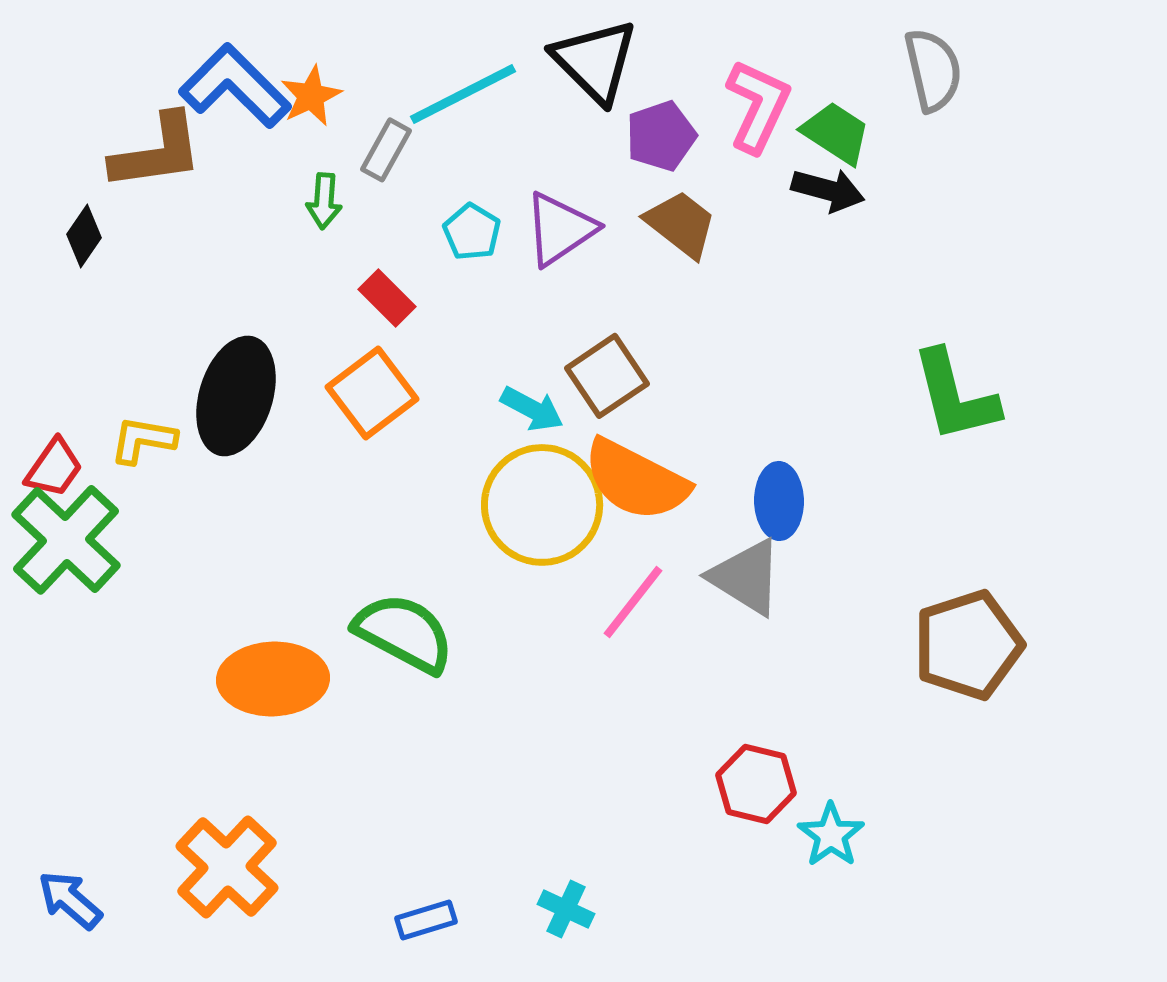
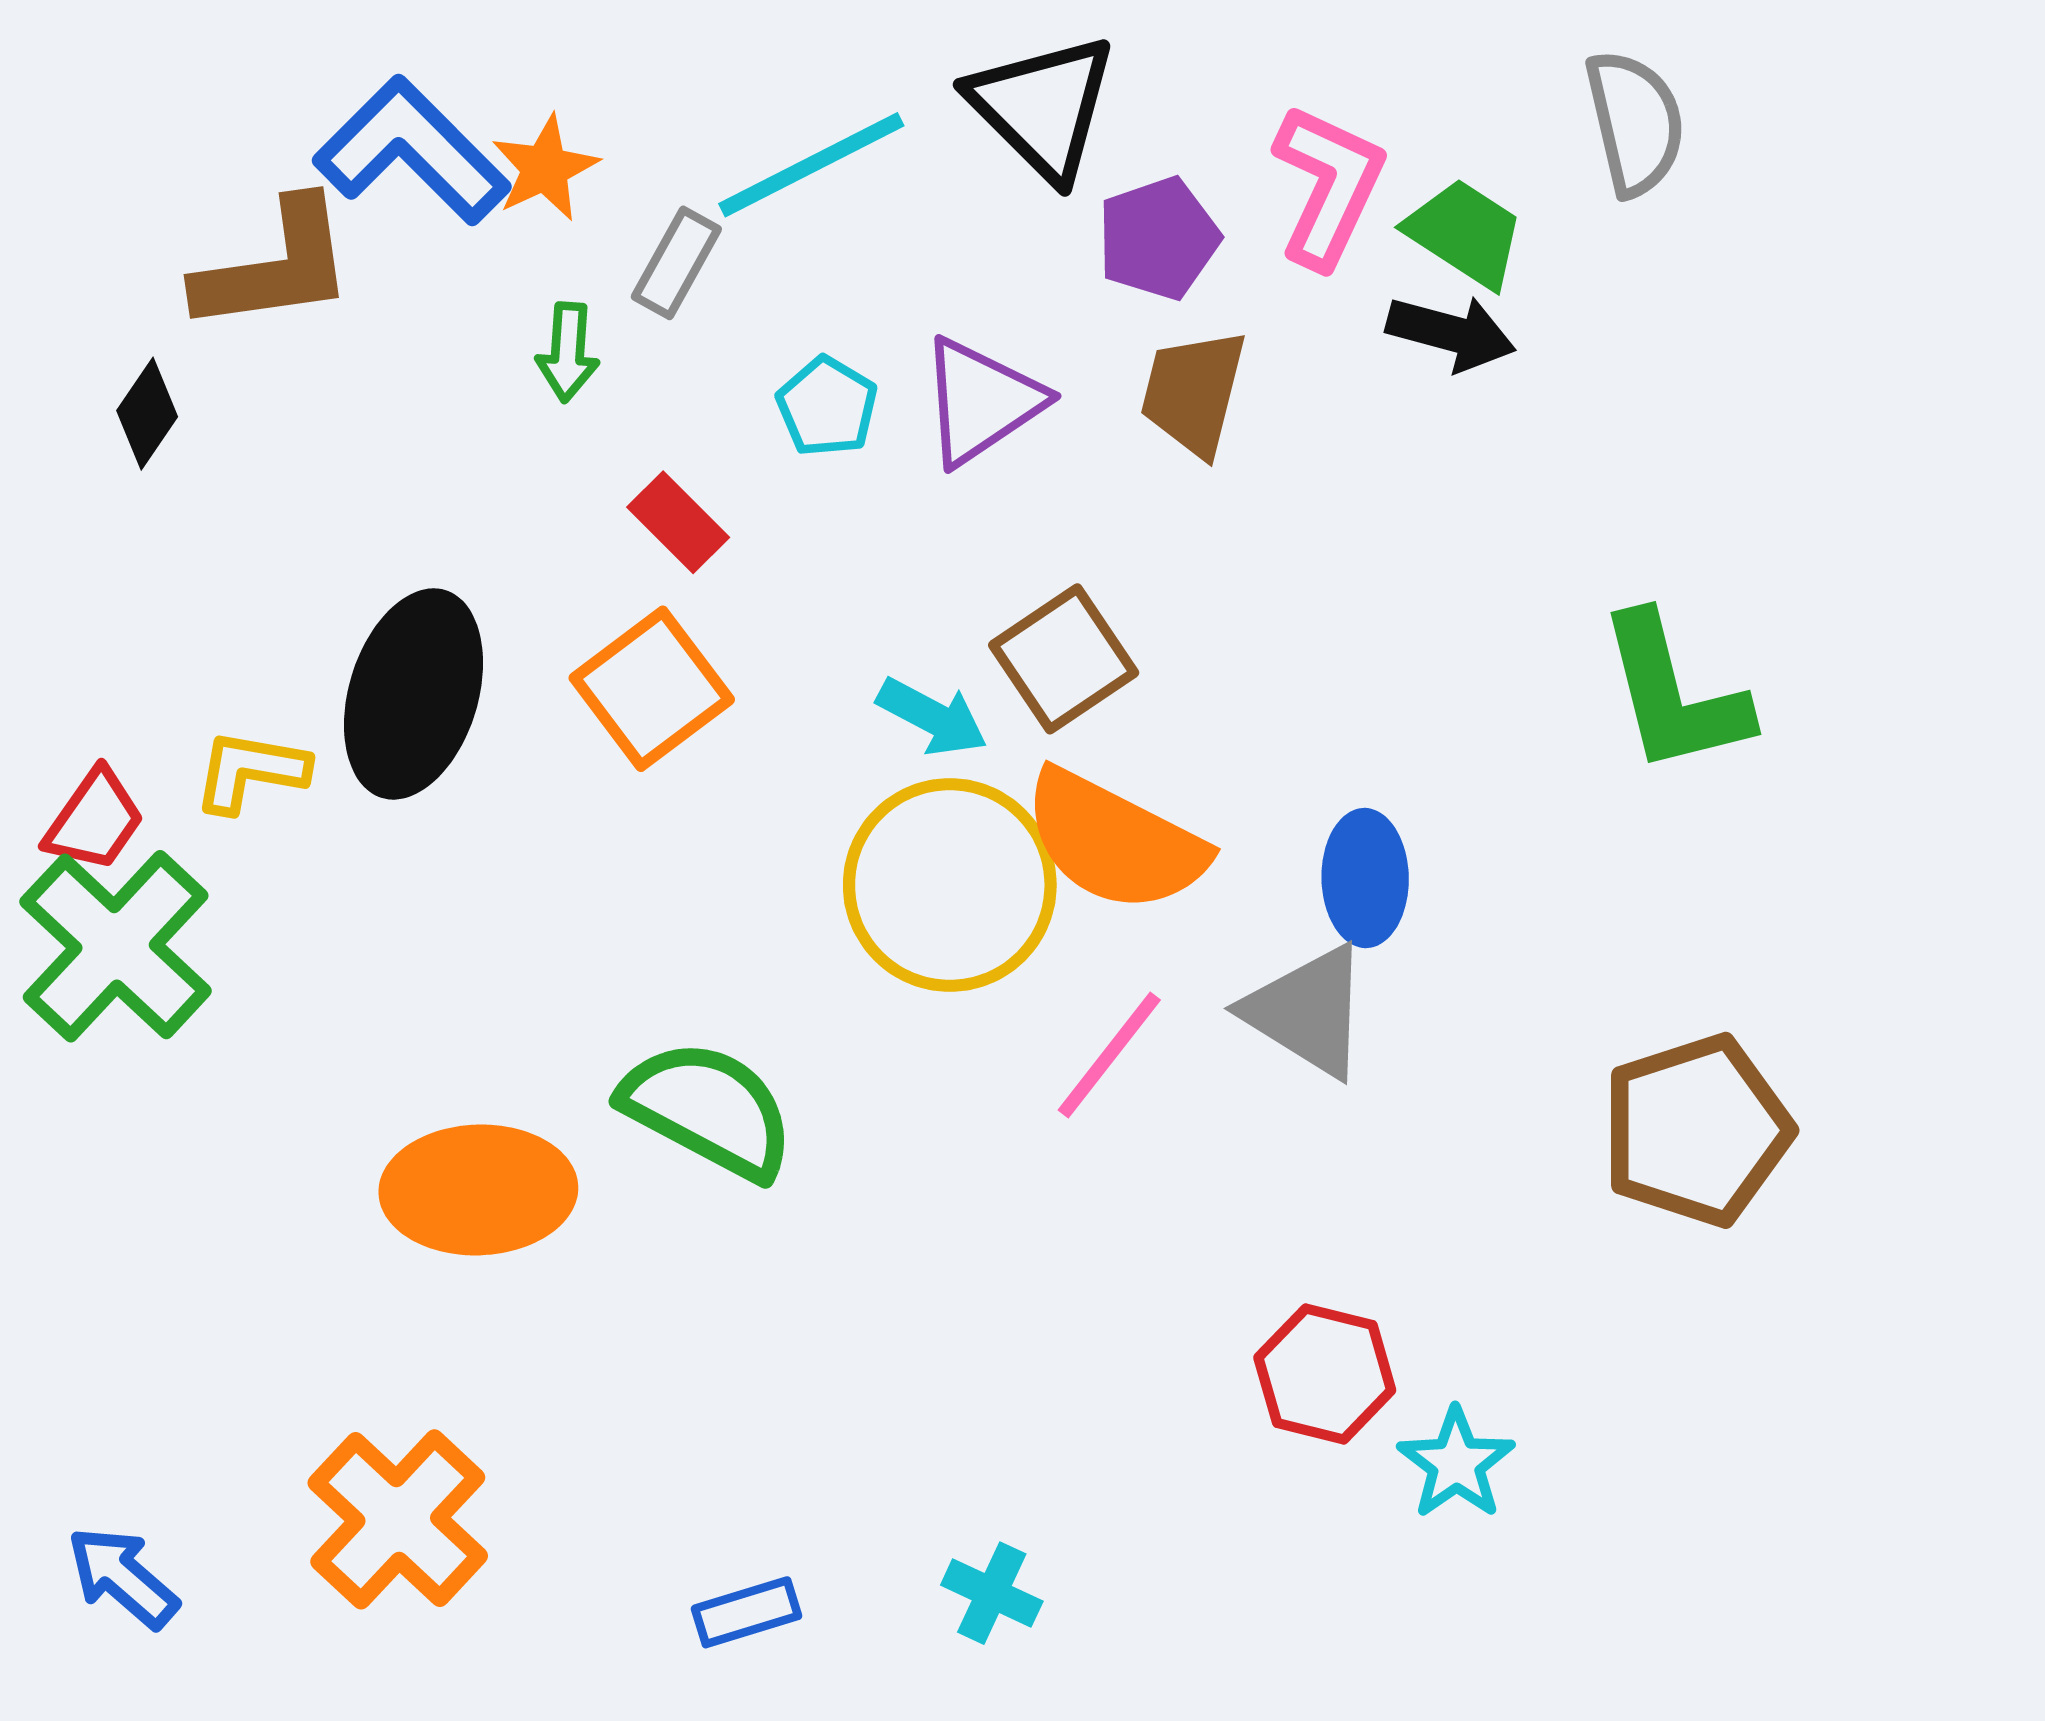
brown trapezoid: (681, 224) -> (1193, 393), turned -114

